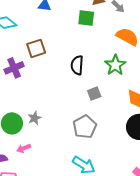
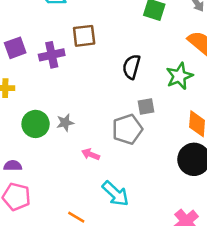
gray pentagon: (85, 127) -> (127, 129), moved
pink arrow: (24, 148) -> (91, 154), moved, turned 32

